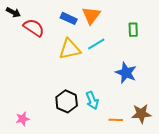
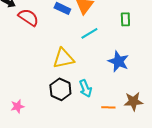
yellow triangle: (70, 49) -> (63, 58), moved

